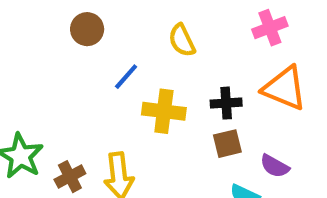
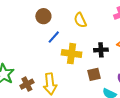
brown circle: (87, 29) -> (43, 16), moved
brown square: (227, 144) -> (94, 74), moved

